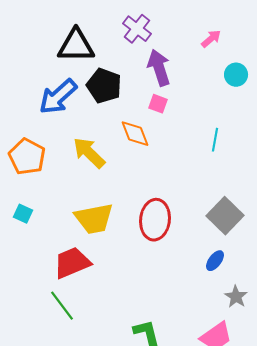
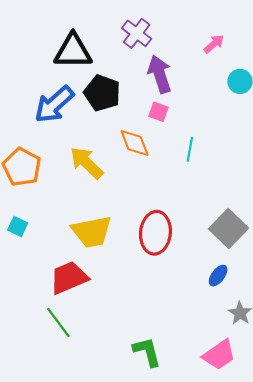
cyan line: (215, 140) -> (190, 149), moved

